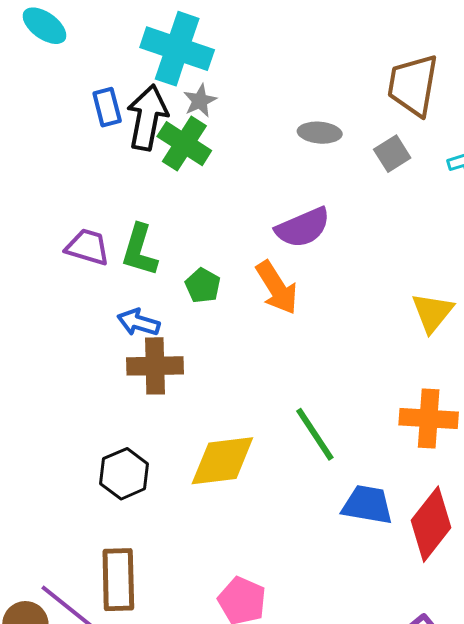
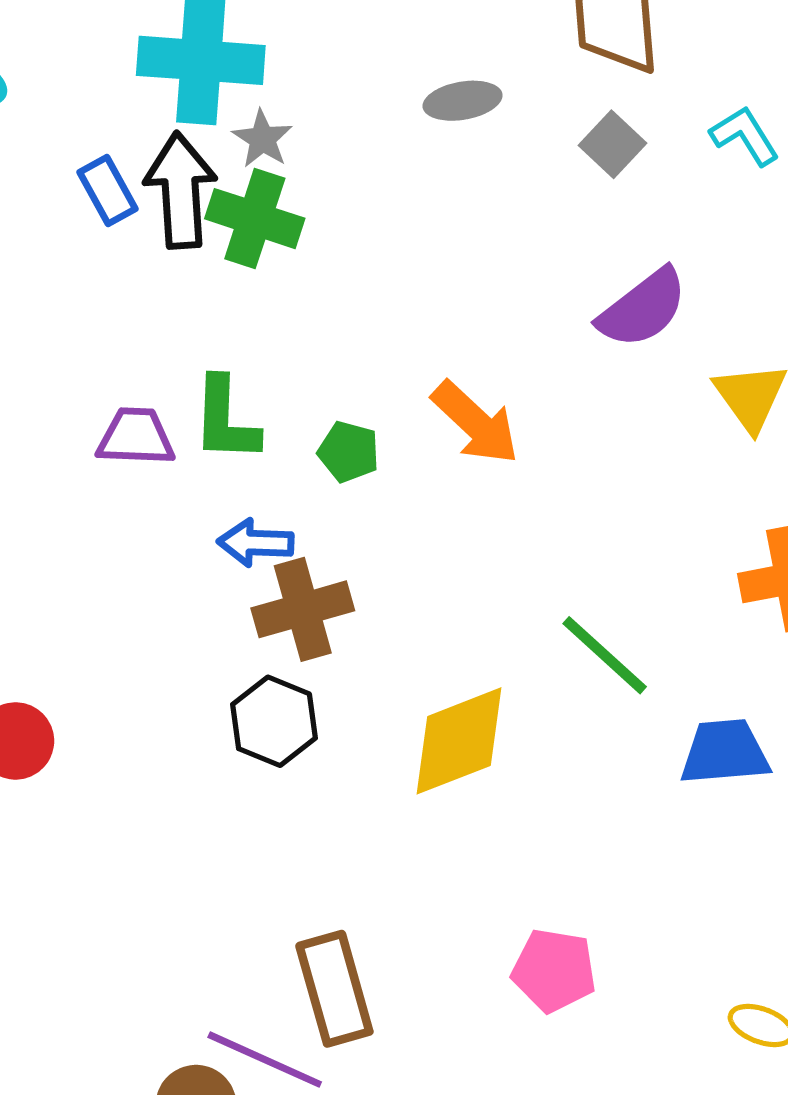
gray ellipse: (320, 133) -> (463, 101), moved
purple semicircle: (303, 228) -> (643, 308), moved
black hexagon: (124, 474) -> (274, 721), moved

